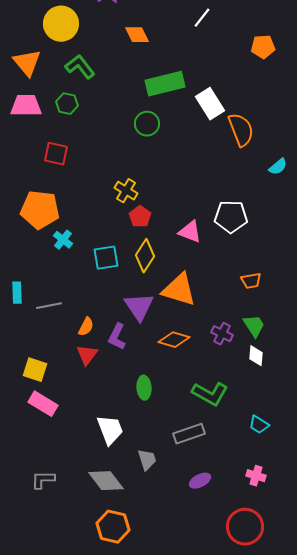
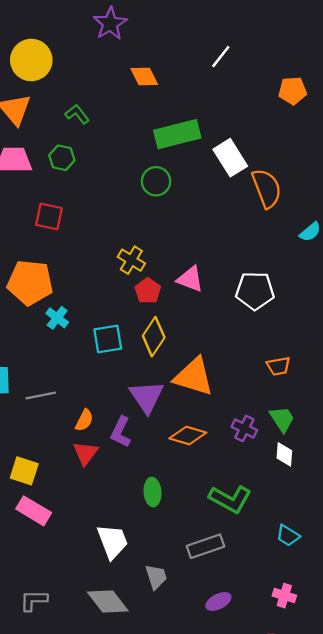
yellow circle: (61, 24) -> (31, 60), moved
green L-shape: (80, 67) -> (77, 114), size x0.7
pink triangle: (190, 232) -> (190, 279), moved

